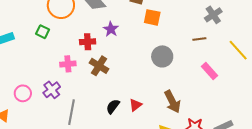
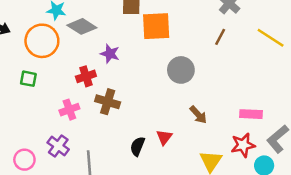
orange square: (152, 17) -> (156, 26), size x1.4
brown line: (199, 39) -> (220, 37), turned -40
pink rectangle: (210, 71) -> (251, 114), moved, turned -30
brown arrow: (172, 102) -> (198, 115), moved, size x0.7

